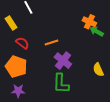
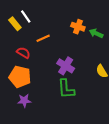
orange cross: (89, 22) -> (78, 27), moved
yellow rectangle: (11, 23) -> (15, 24), moved
orange line: (51, 43) -> (43, 38), moved

